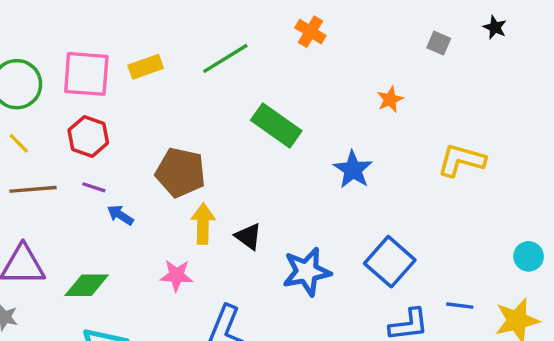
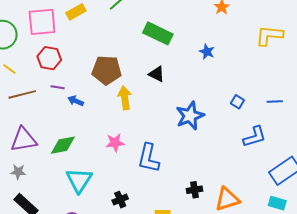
blue star: (353, 170) -> (207, 52), size x0.7
black triangle: (248, 237) -> (157, 74), moved
blue square: (390, 262) -> (237, 102), size x0.5
pink star: (176, 275) -> (115, 143), moved
blue line: (460, 306) -> (275, 101), moved

